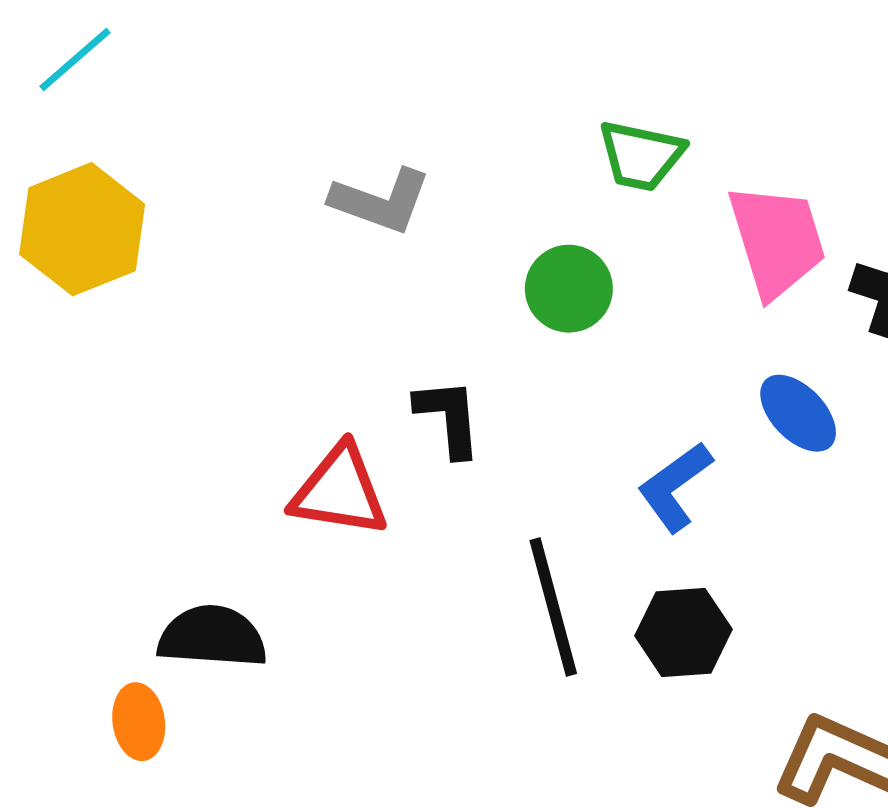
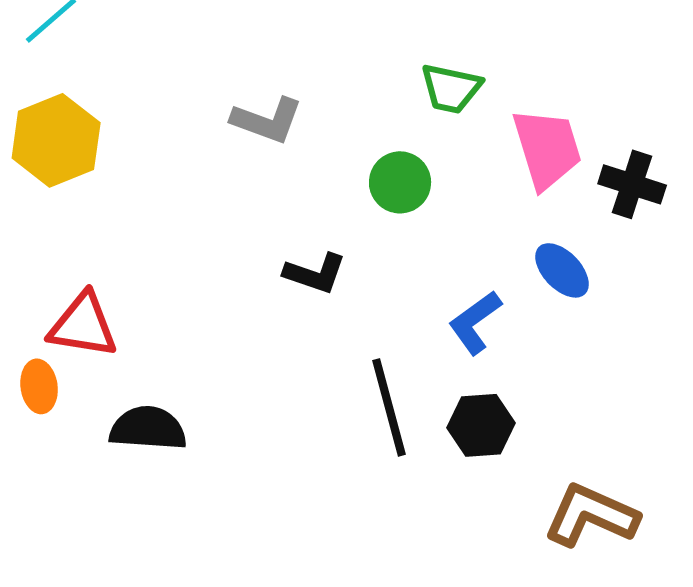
black L-shape: (449, 417) -> (315, 273), turned 114
red triangle: (340, 491) -> (83, 325), moved
orange ellipse: (139, 722) -> (39, 386), moved

